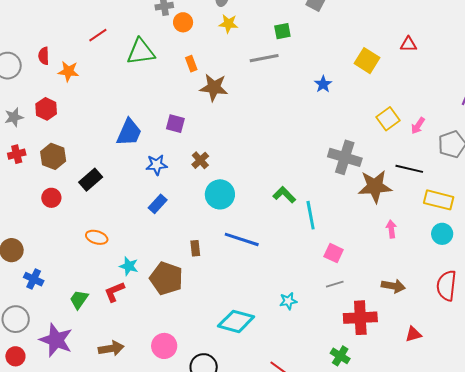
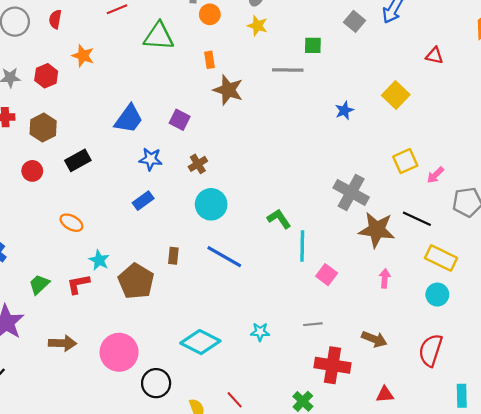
red triangle: (408, 44) -> (435, 56), moved
orange star: (68, 71) -> (83, 56), moved
pink square: (334, 253) -> (327, 275), moved
pink circle: (164, 346) -> (119, 352), size x1.4

